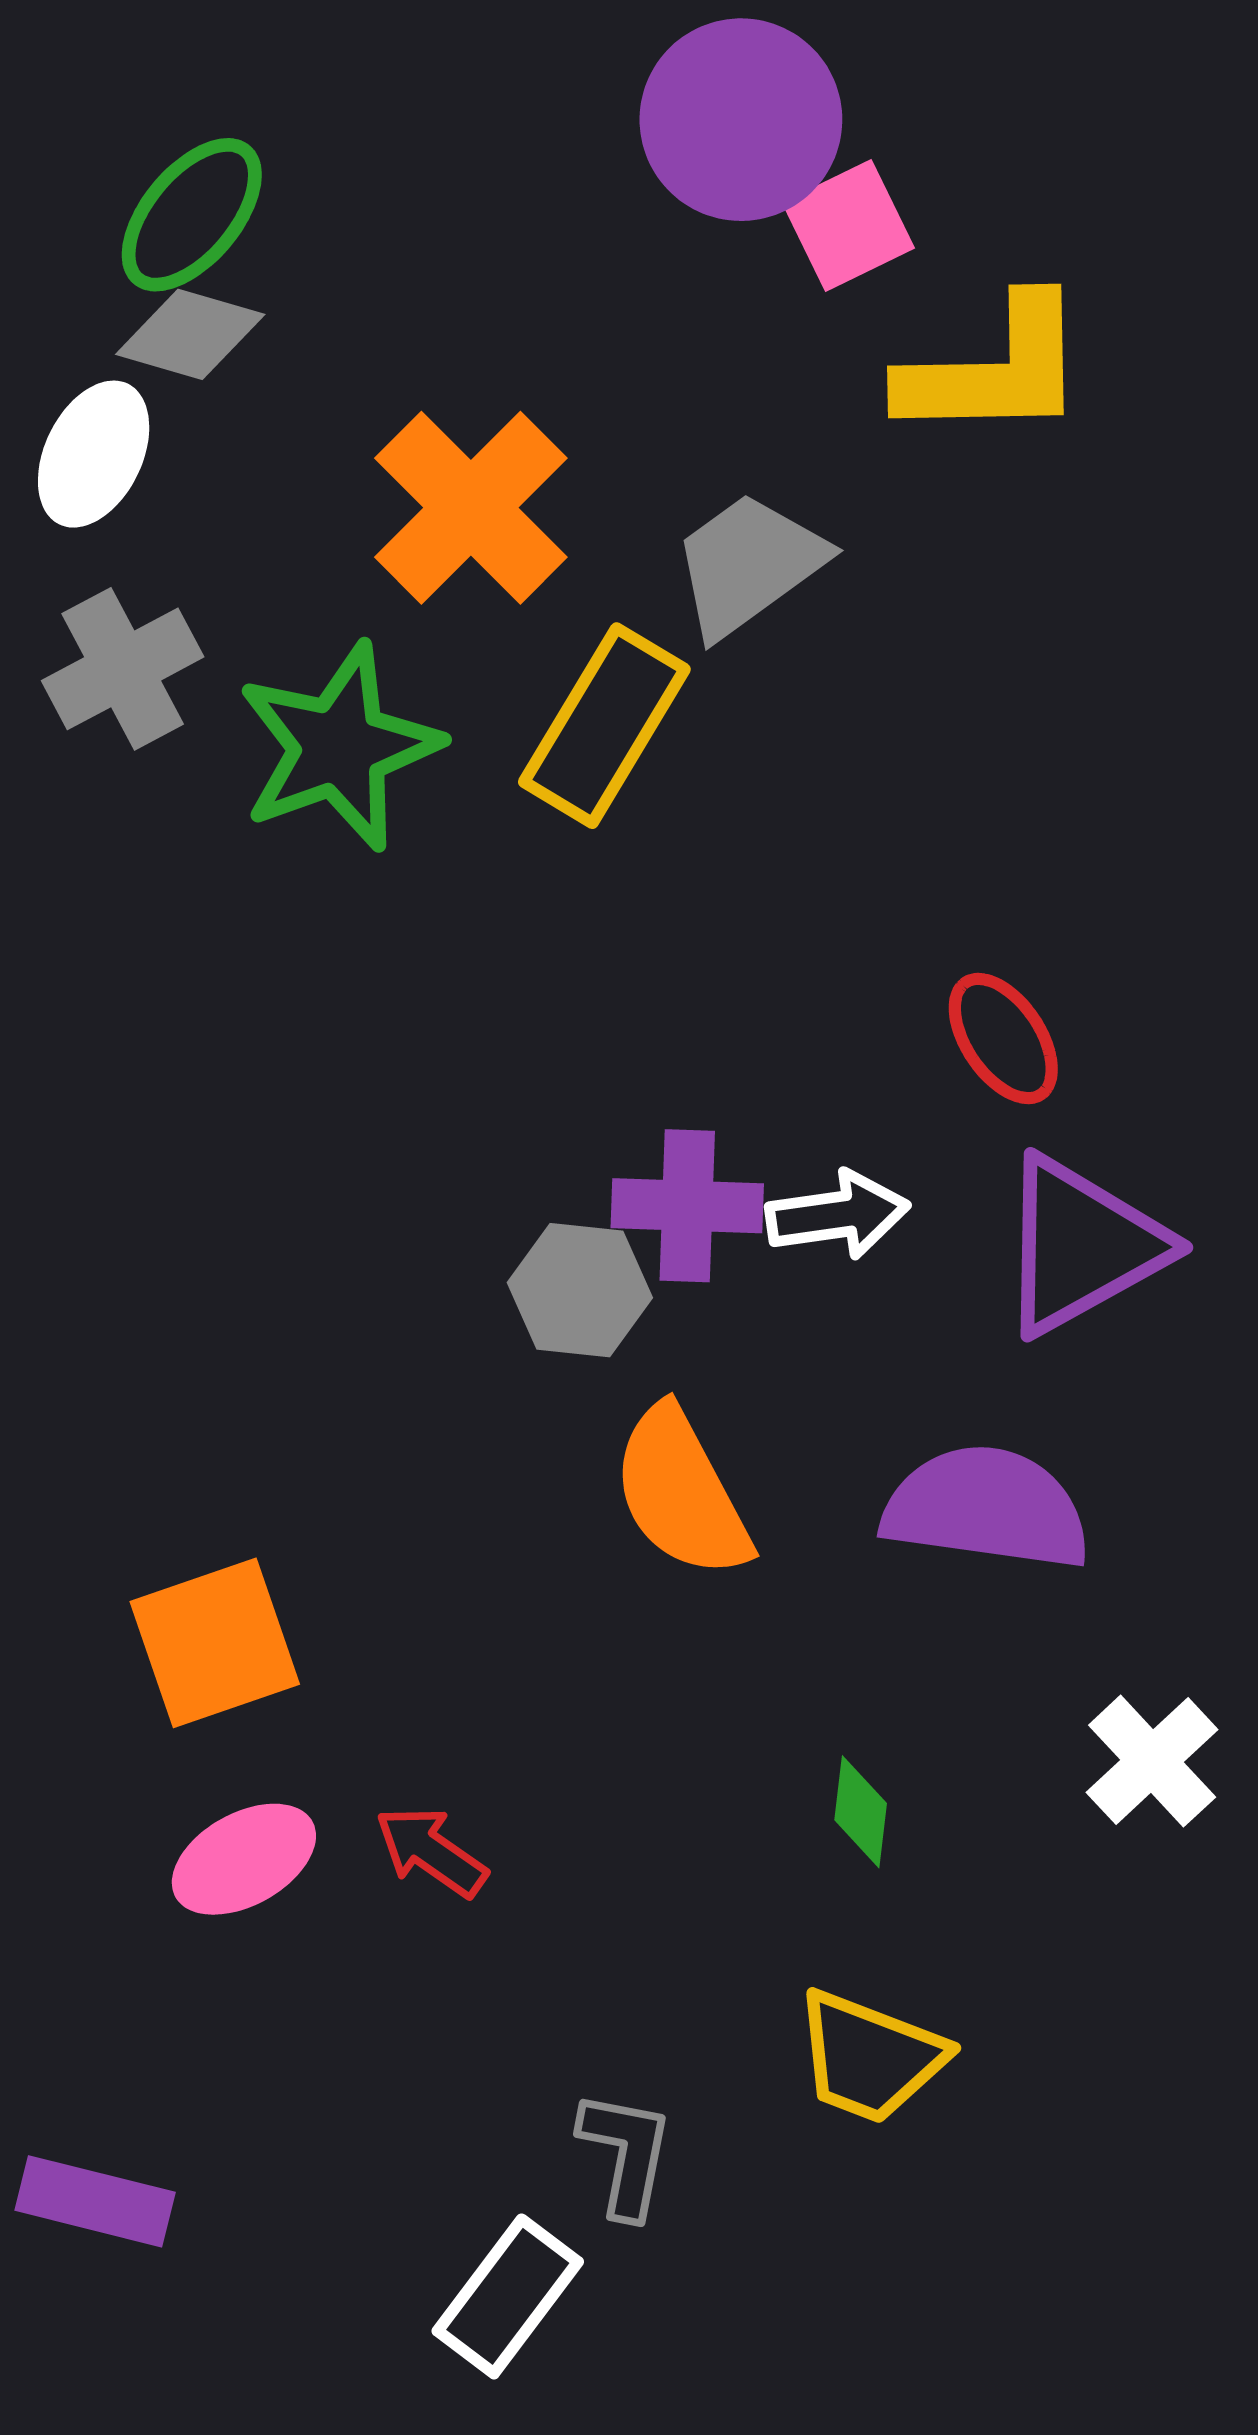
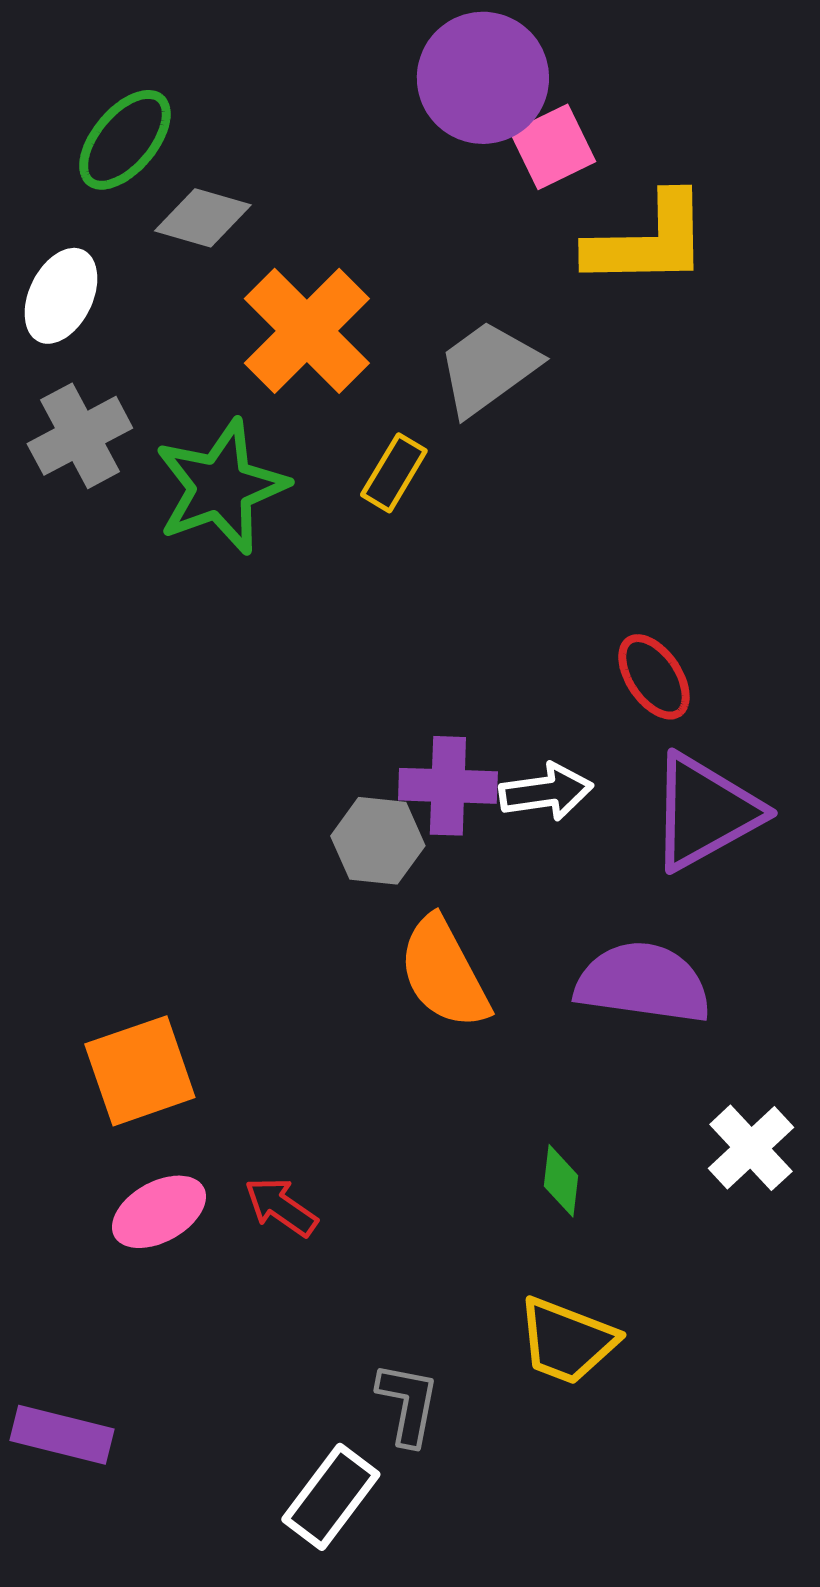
gray diamond: (190, 334) -> (203, 218), moved
yellow rectangle: (604, 726) -> (394, 473), size x0.6

